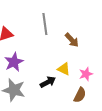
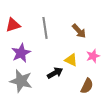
gray line: (45, 24) -> (45, 28), moved
pink star: (86, 74) -> (93, 56), moved

